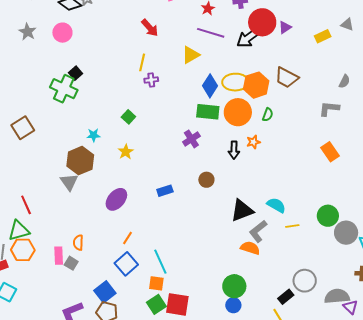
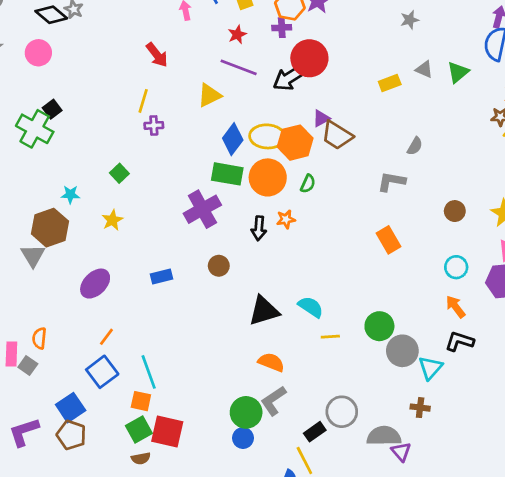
purple triangle: (285, 27) -> (321, 118), moved
purple cross: (191, 139) -> (202, 209), size x1.5
gray L-shape: (258, 231) -> (273, 401), moved

